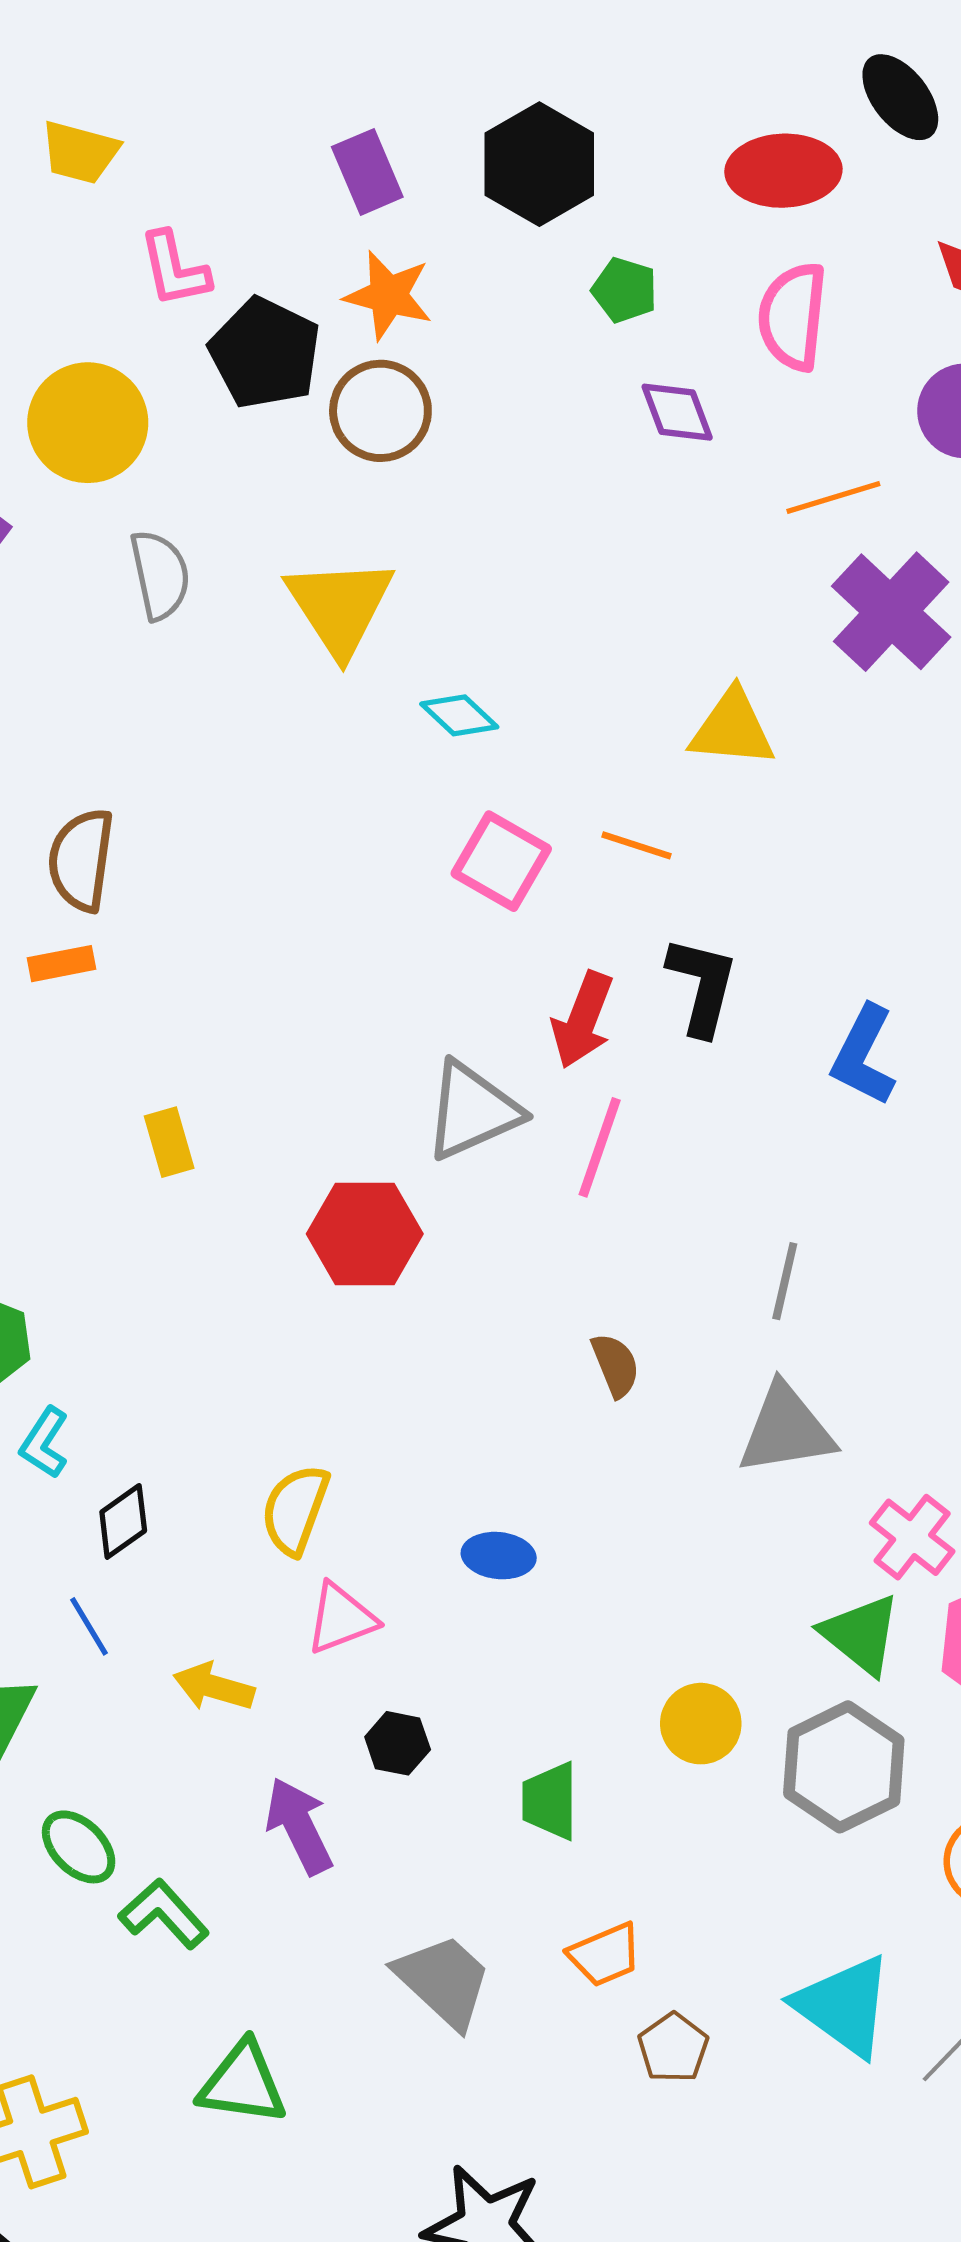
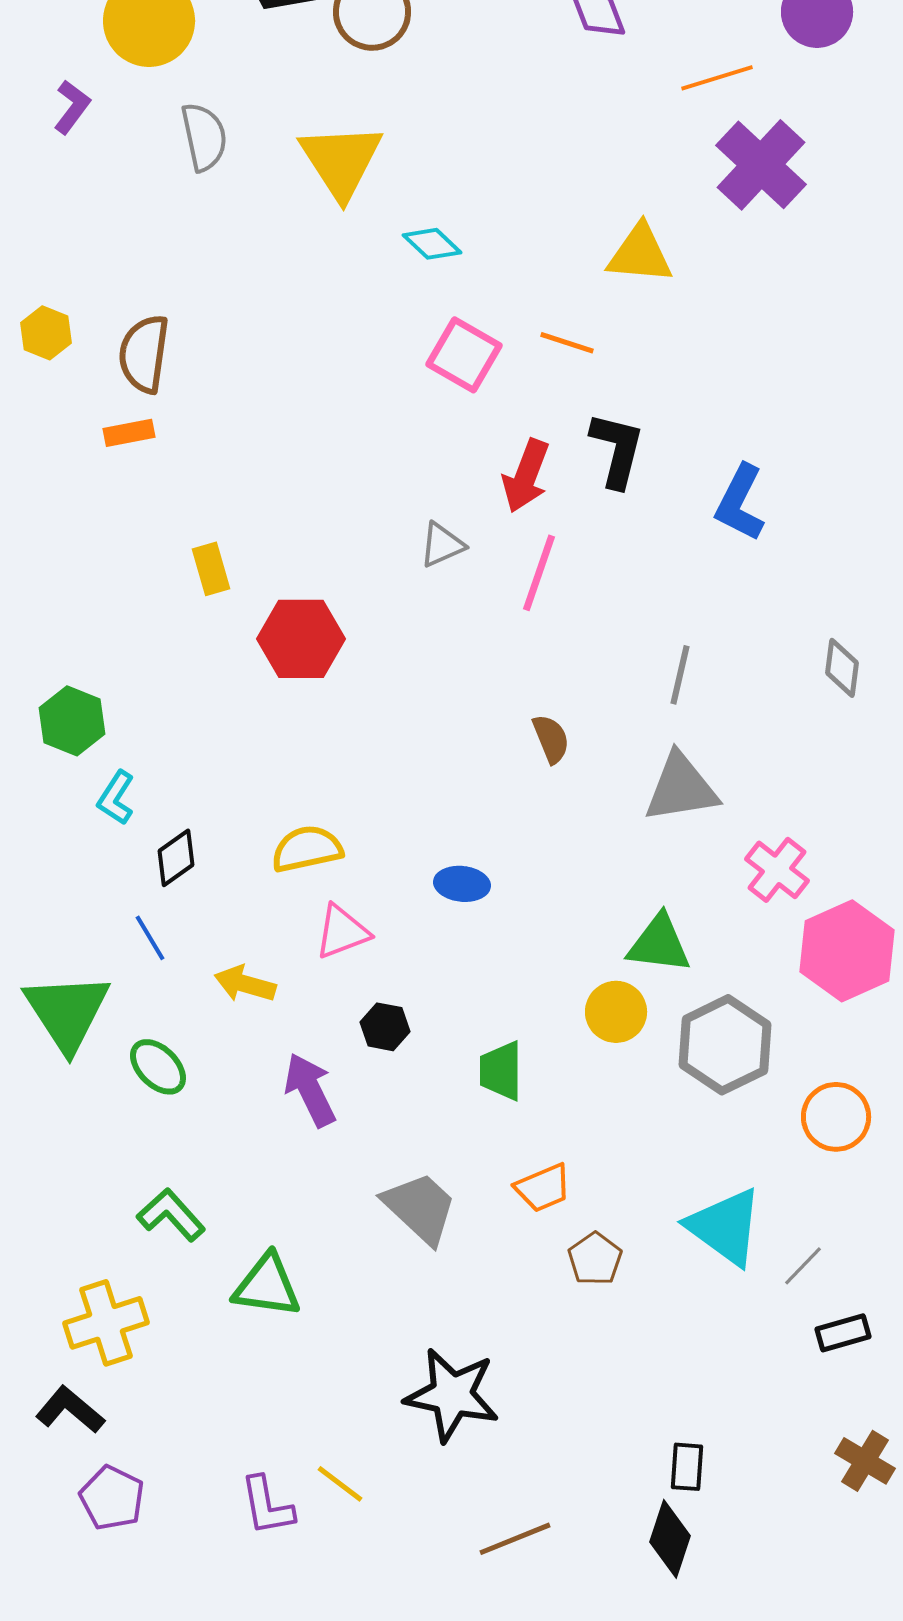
gray triangle: (472, 1111) -> (442, 545), size x0.6
red hexagon: (365, 1234) -> (301, 639), moved
yellow semicircle: (295, 1510) -> (307, 849), turned 58
green triangle: (861, 1634) -> (659, 944), moved, turned -32
green ellipse: (79, 1847) -> (158, 1067), moved
green L-shape: (164, 1914) -> (171, 1215), moved

